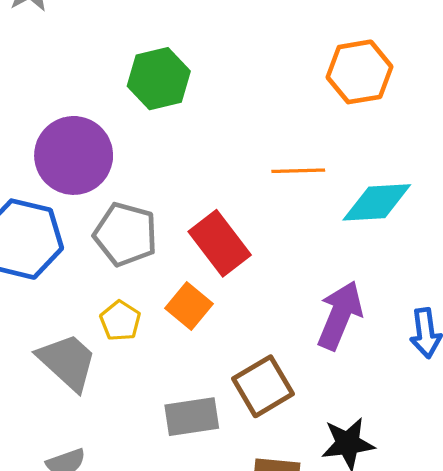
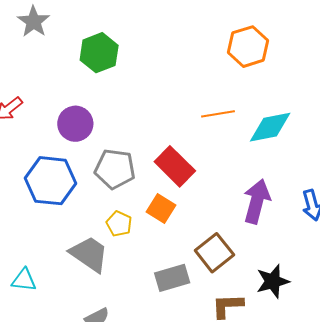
green hexagon: (159, 79) -> (99, 53), moved
purple circle: (74, 155) -> (75, 124), size x0.7

